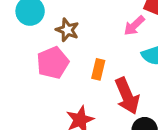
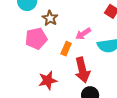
pink arrow: (134, 26) -> (83, 34), moved

